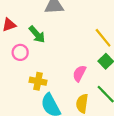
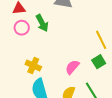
pink circle: (20, 52) -> (22, 28), moved

